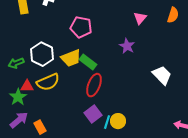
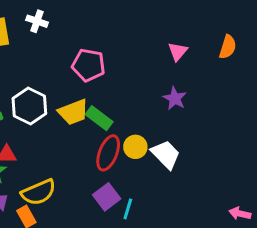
purple star: (127, 46) -> (175, 98), moved
white trapezoid: (162, 75) -> (166, 154), moved
yellow semicircle: (48, 82) -> (38, 192), moved
yellow circle: (118, 121) -> (135, 147), moved

